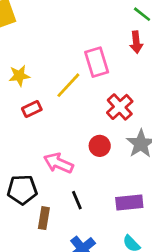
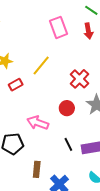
pink rectangle: (97, 62) -> (59, 27), moved
black line: (77, 200) -> (68, 144), moved
brown rectangle: (44, 218) -> (37, 169), moved

